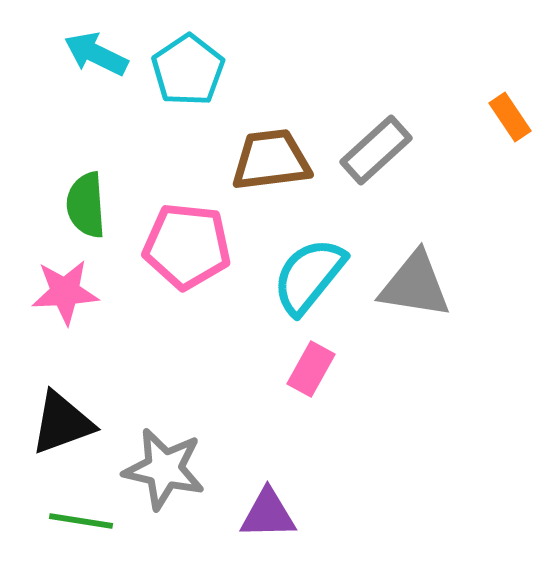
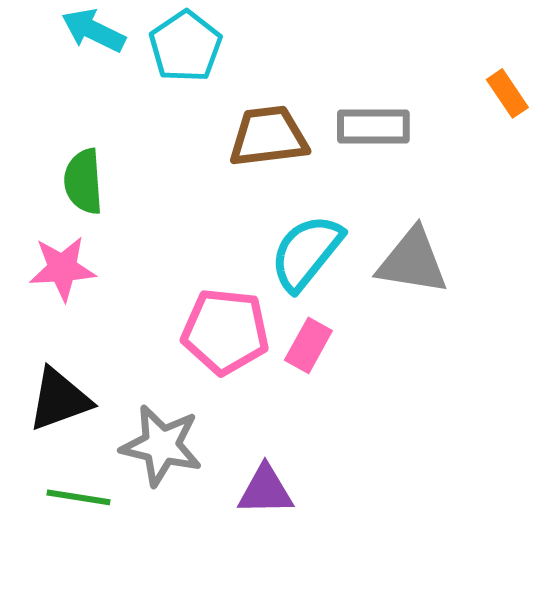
gray rectangle: (376, 150) -> (373, 126), turned 42
pink pentagon: (187, 246) -> (225, 331), moved

